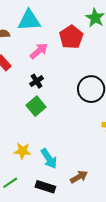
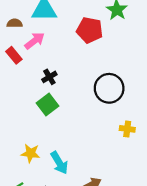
red pentagon: (71, 37) -> (90, 30), turned -30
pink arrow: (39, 51) -> (35, 41), moved

